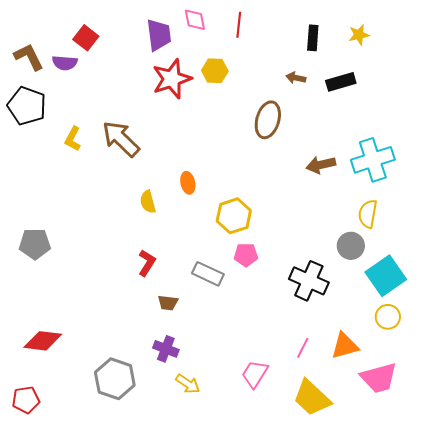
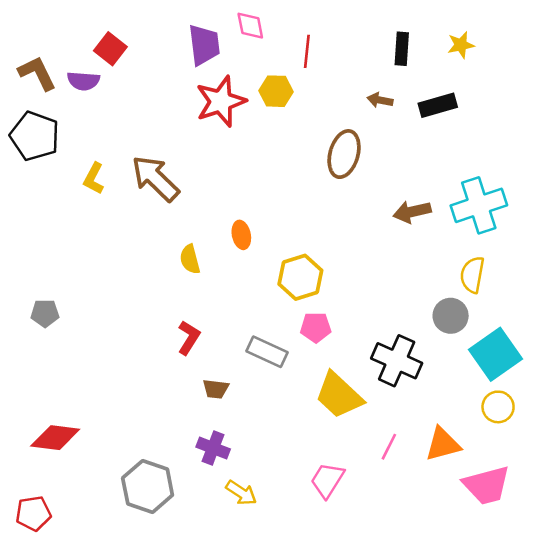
red line: (239, 25) -> (307, 51), moved
gray pentagon: (35, 244) -> (45, 313), size x0.7
yellow trapezoid: (312, 398) -> (339, 395), moved

